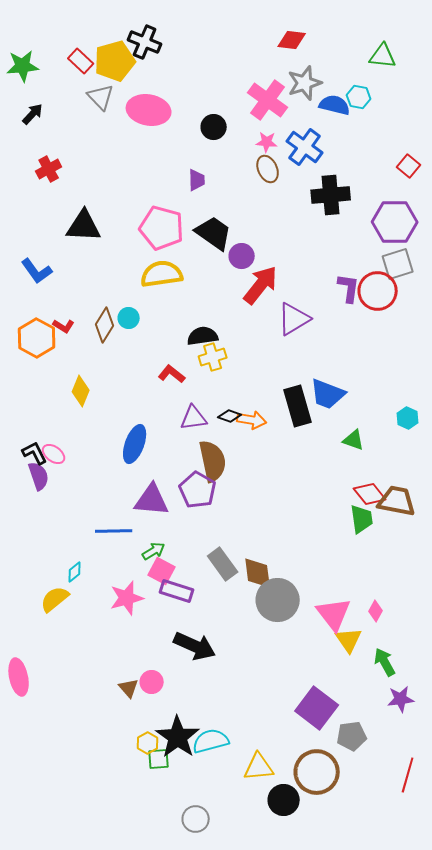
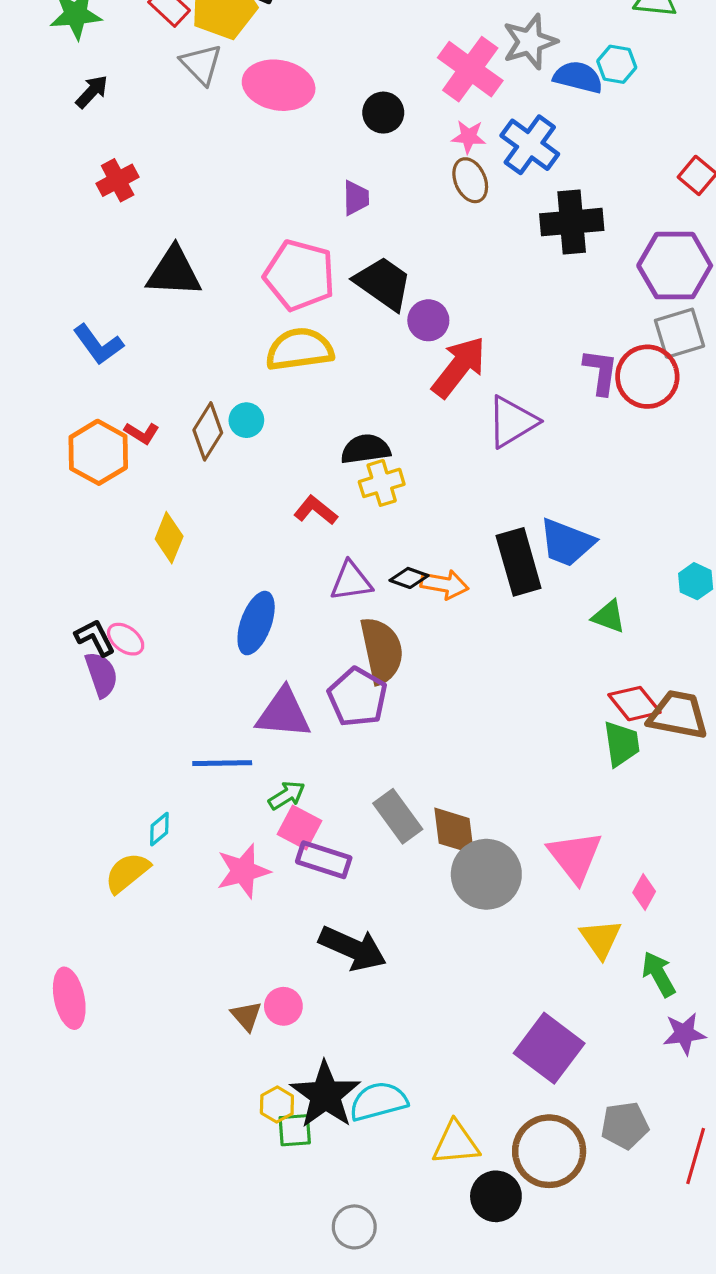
pink triangle: (334, 614) -> (575, 857), moved
gray pentagon: (352, 736) -> (625, 1125), moved

